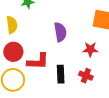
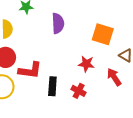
purple semicircle: (60, 32) -> (58, 23), moved

